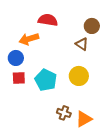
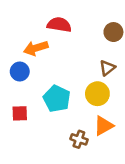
brown triangle: (82, 44) -> (107, 68), moved, turned 48
red square: (19, 78) -> (20, 113), moved
orange triangle: (84, 119) -> (104, 126), moved

